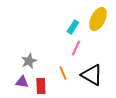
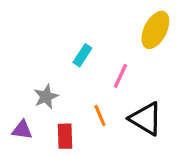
cyan rectangle: (73, 27) -> (82, 55), moved
purple triangle: (22, 82) -> (22, 130), moved

